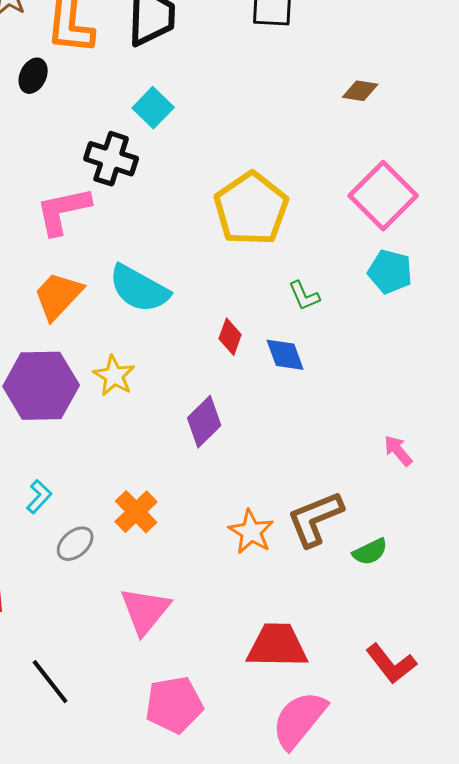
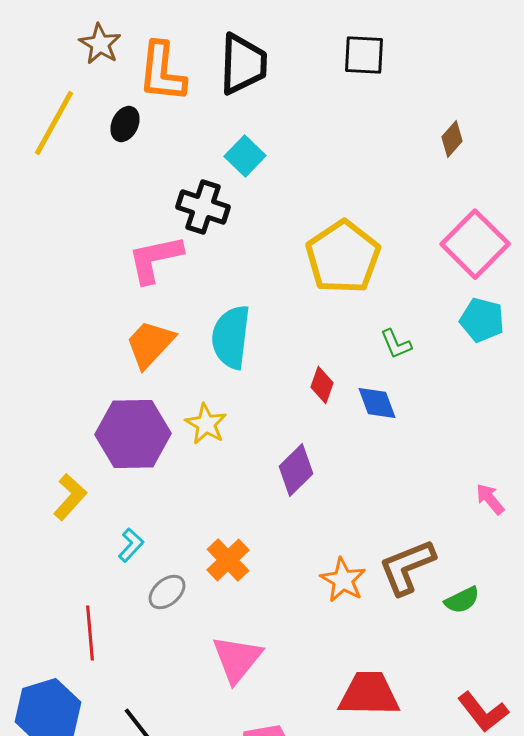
brown diamond: (360, 91) -> (452, 139), turned -57
cyan semicircle: (139, 289) -> (231, 337), turned 68

